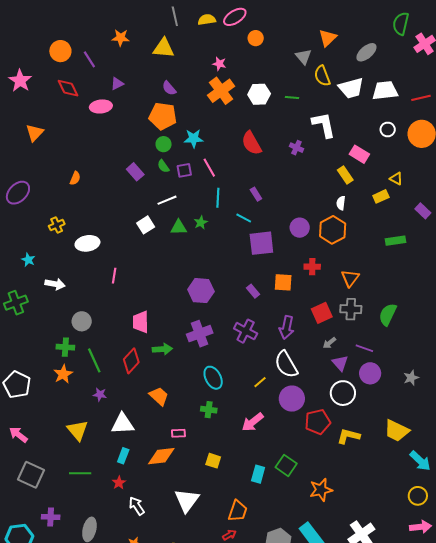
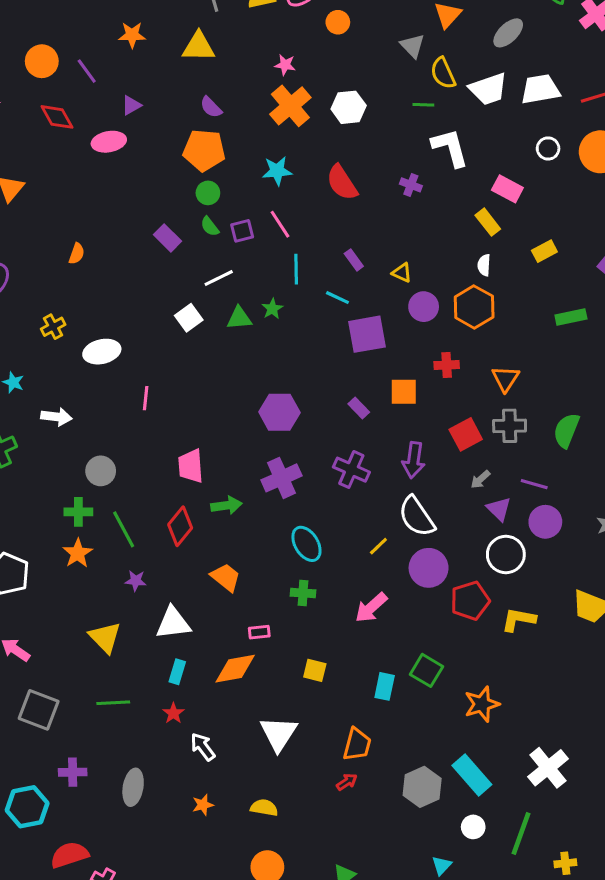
green line: (292, 97) -> (423, 105), moved
cyan star: (194, 138) -> (277, 171), moved
yellow triangle: (396, 179) -> (402, 273), moved

